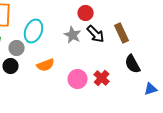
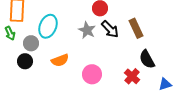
red cross: (102, 78) -> (132, 76), moved

